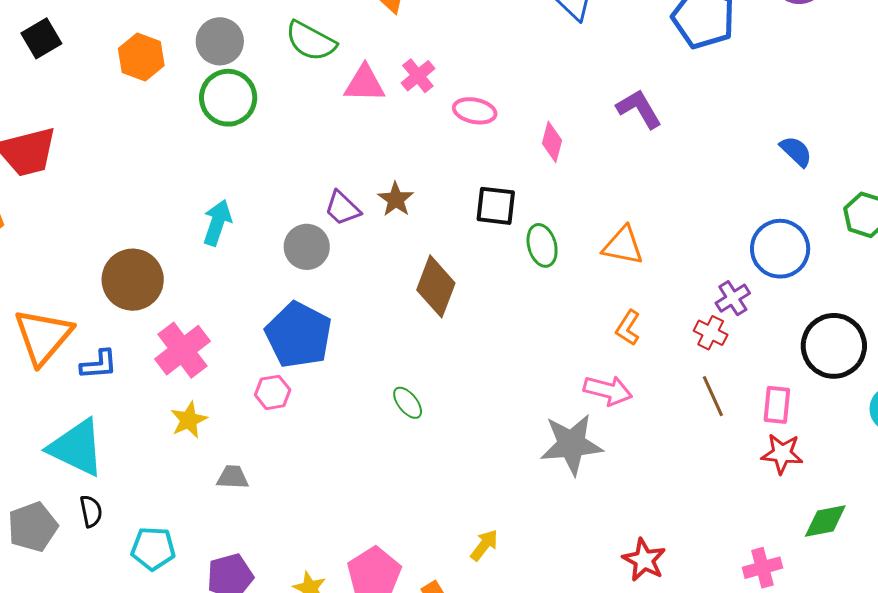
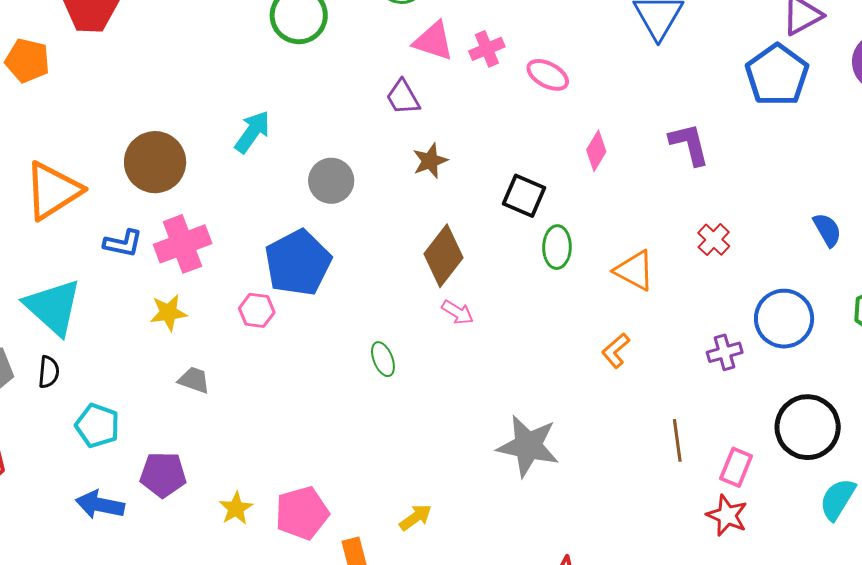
pink ellipse: (475, 111) -> (548, 75), moved
purple trapezoid: (342, 208) -> (403, 97), moved
red cross: (711, 333) -> (714, 240), moved
blue L-shape: (99, 364) -> (123, 243), moved
pink arrow: (608, 390) -> (458, 312), moved, size x0.7

